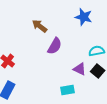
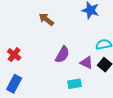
purple semicircle: (55, 46) -> (62, 55), moved

